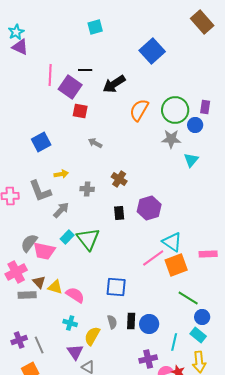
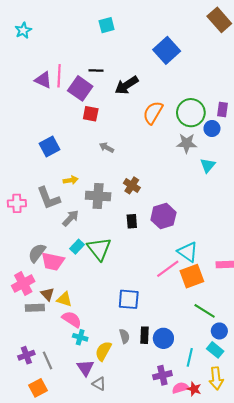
purple triangle: (20, 47) -> (43, 80), moved
gray cross: (87, 189) -> (98, 196), size x1.6
pink semicircle: (75, 295) -> (72, 319), moved

